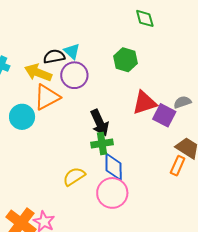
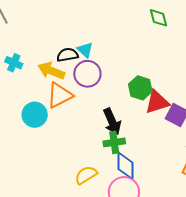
green hexagon: (125, 60) -> (140, 88), moved

